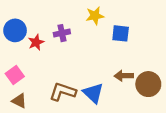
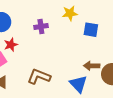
red star: (36, 42) -> (11, 45), moved
blue triangle: (93, 93) -> (78, 84), moved

